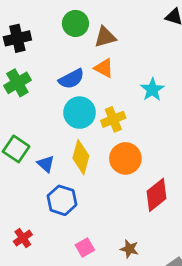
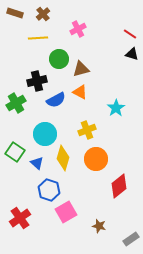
black cross: (17, 38) -> (37, 81), moved
cyan circle: (80, 113) -> (45, 134), moved
red cross: (23, 238) -> (20, 218), size x1.5
pink square: (85, 248) -> (66, 212), moved, size x1.5

